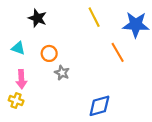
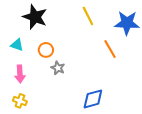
black star: (37, 18) -> (35, 17), size x1.4
yellow cross: (16, 100) -> (20, 101), moved

